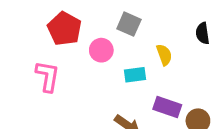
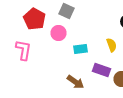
gray square: (129, 24) -> (66, 11), moved
yellow semicircle: (164, 55) -> (112, 45), moved

